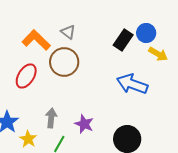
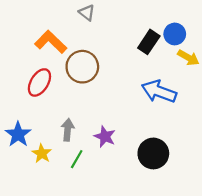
gray triangle: (68, 32) -> (87, 13), moved

